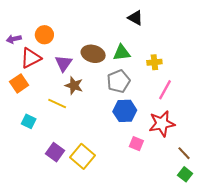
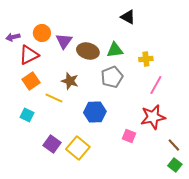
purple triangle: (63, 63) -> (64, 41), moved
orange square: (19, 83) -> (31, 81), moved
blue hexagon: (125, 111) -> (95, 112), moved

